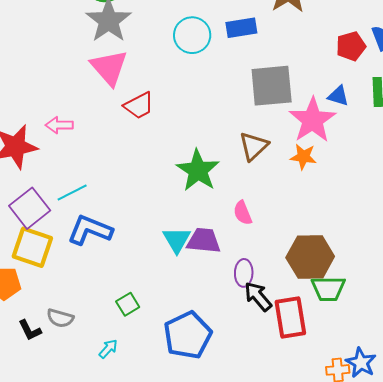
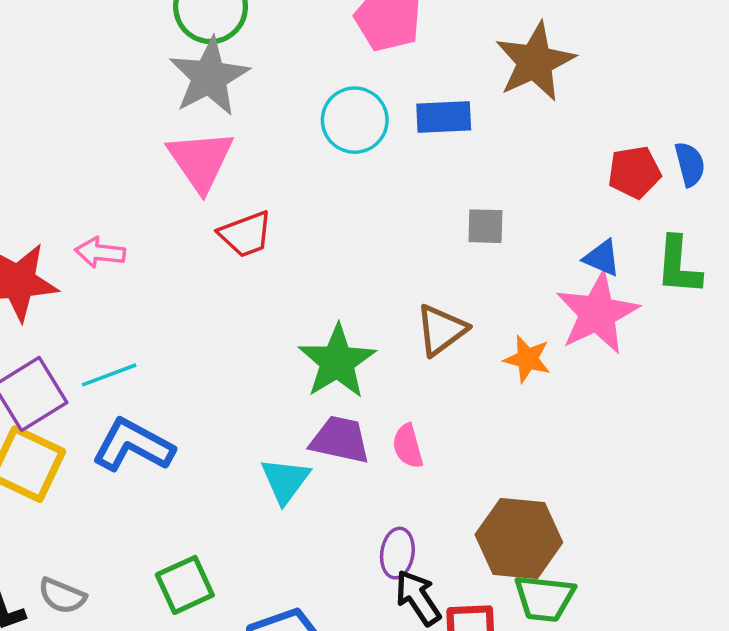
gray square: (272, 86) -> (485, 226), size x0.5
pink star: (313, 120) -> (597, 313), moved
purple trapezoid: (204, 241) -> (340, 440), moved
green square: (128, 304) -> (185, 585), size x1.4

